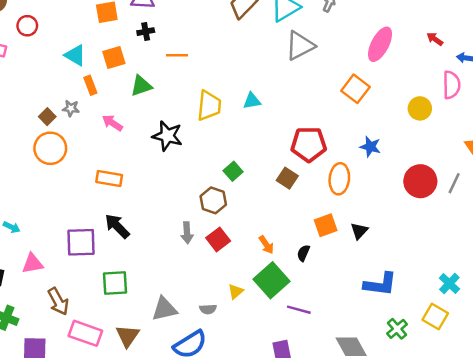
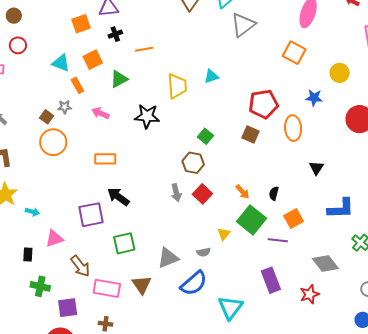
yellow circle: (420, 108) -> (340, 73), moved
orange square: (326, 225) -> (294, 219), moved

